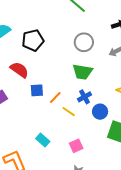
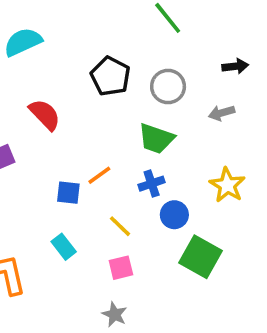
black pentagon: (33, 40) -> (111, 76), moved, turned 30
blue square: (37, 90) -> (68, 193), moved
yellow line: (69, 112) -> (120, 226), moved

